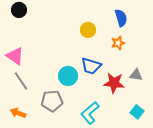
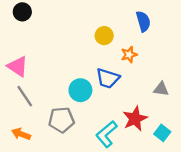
orange star: (118, 43) -> (129, 55), moved
red star: (114, 83) -> (135, 119), moved, turned -30

